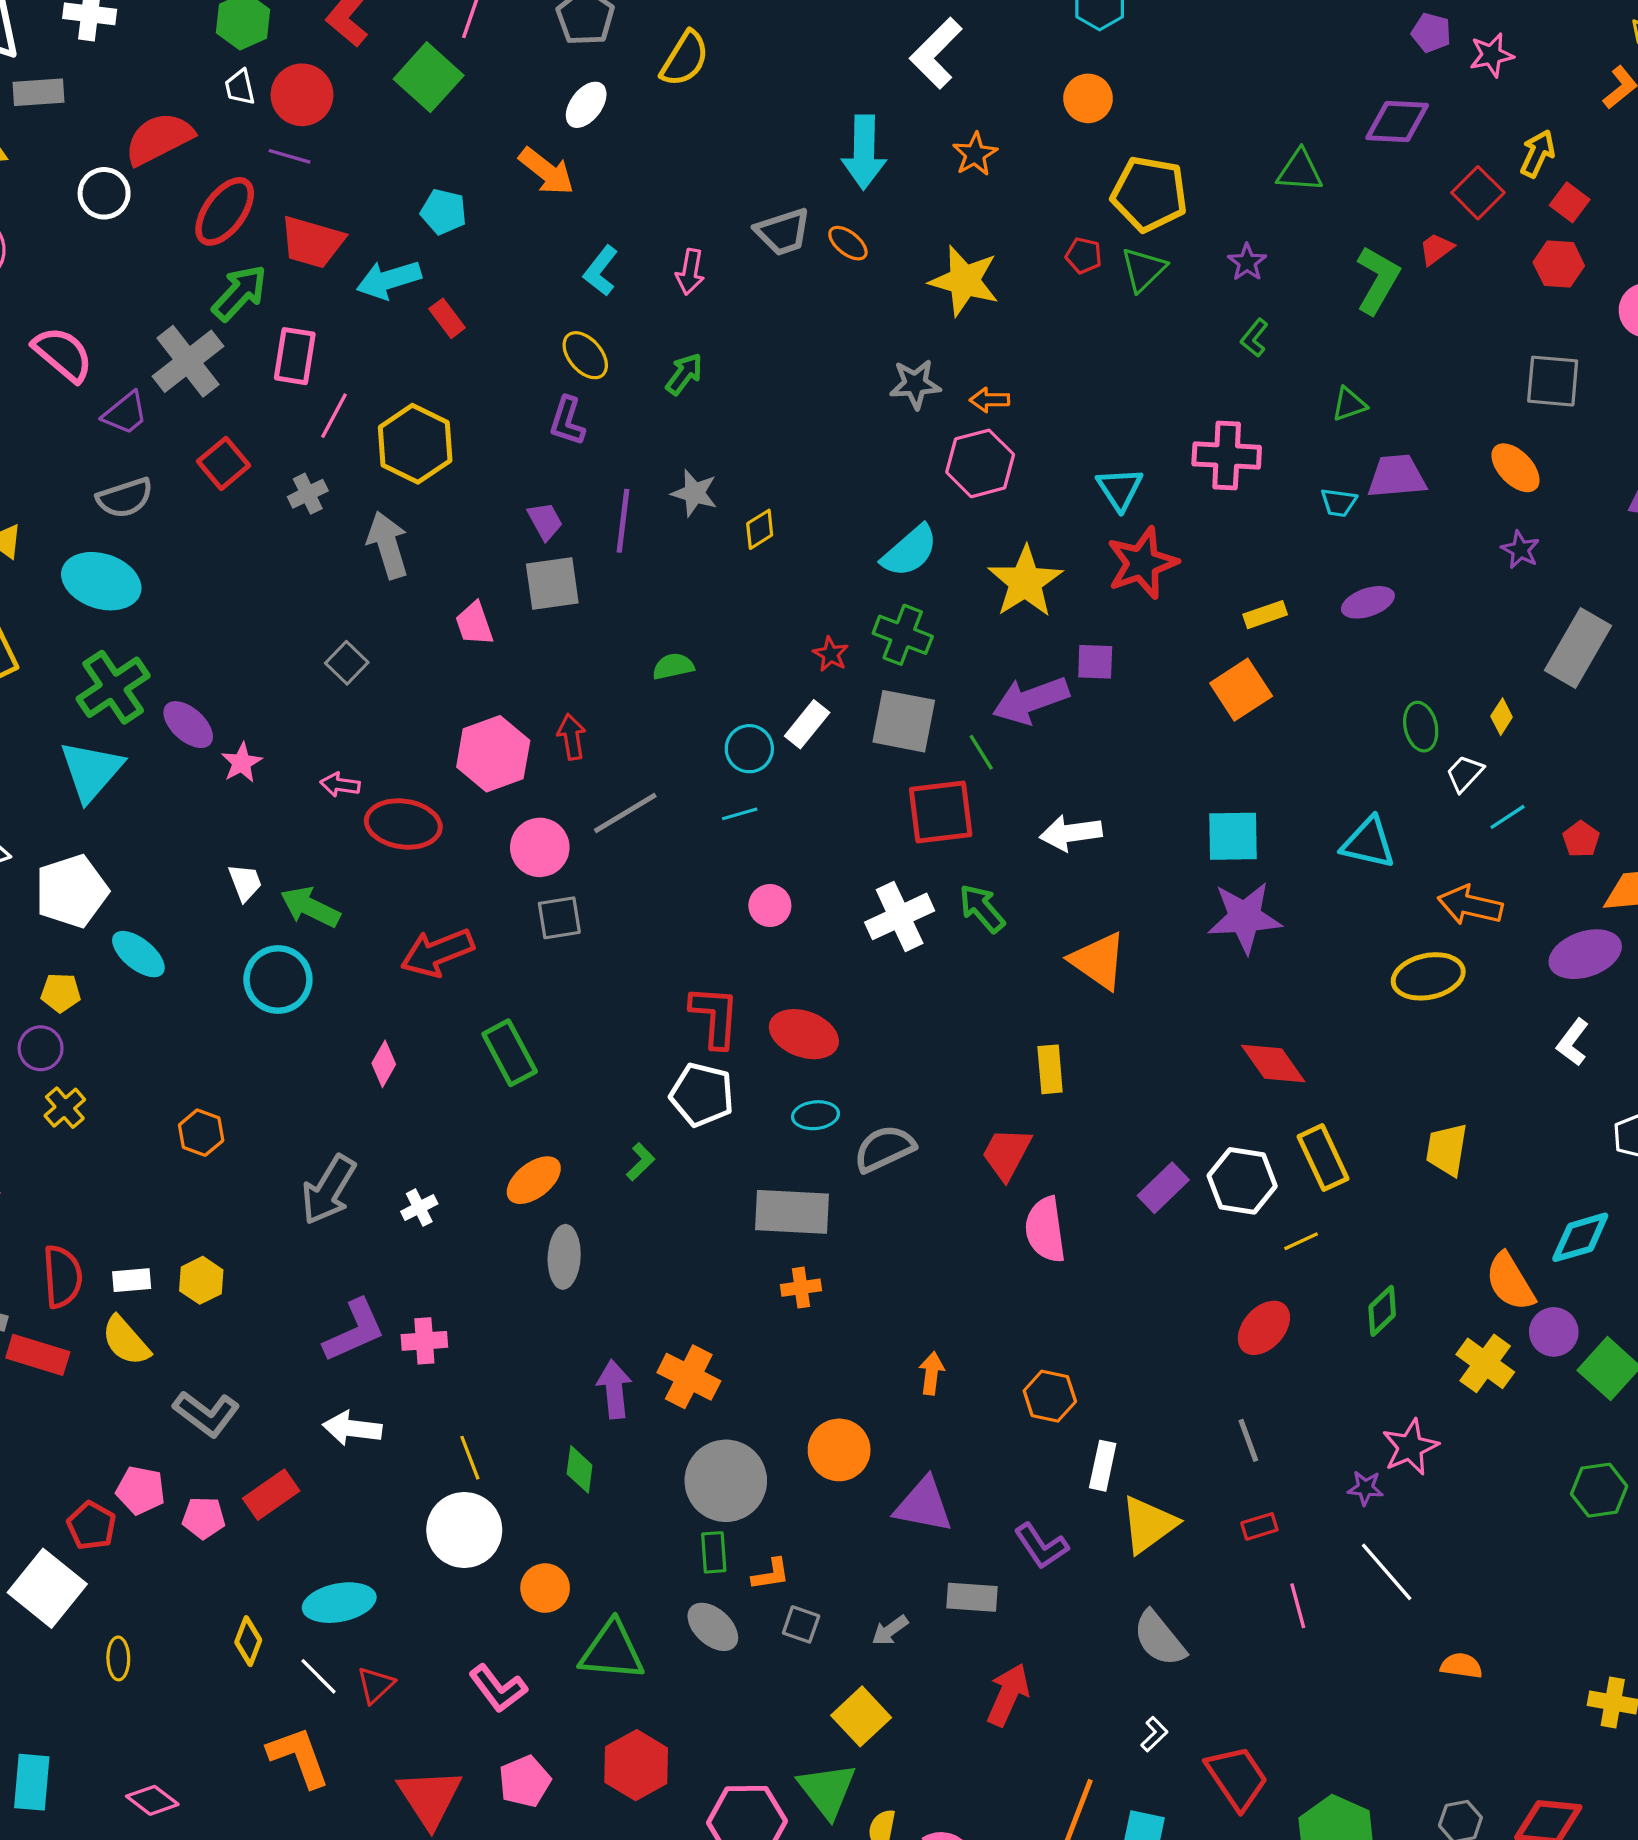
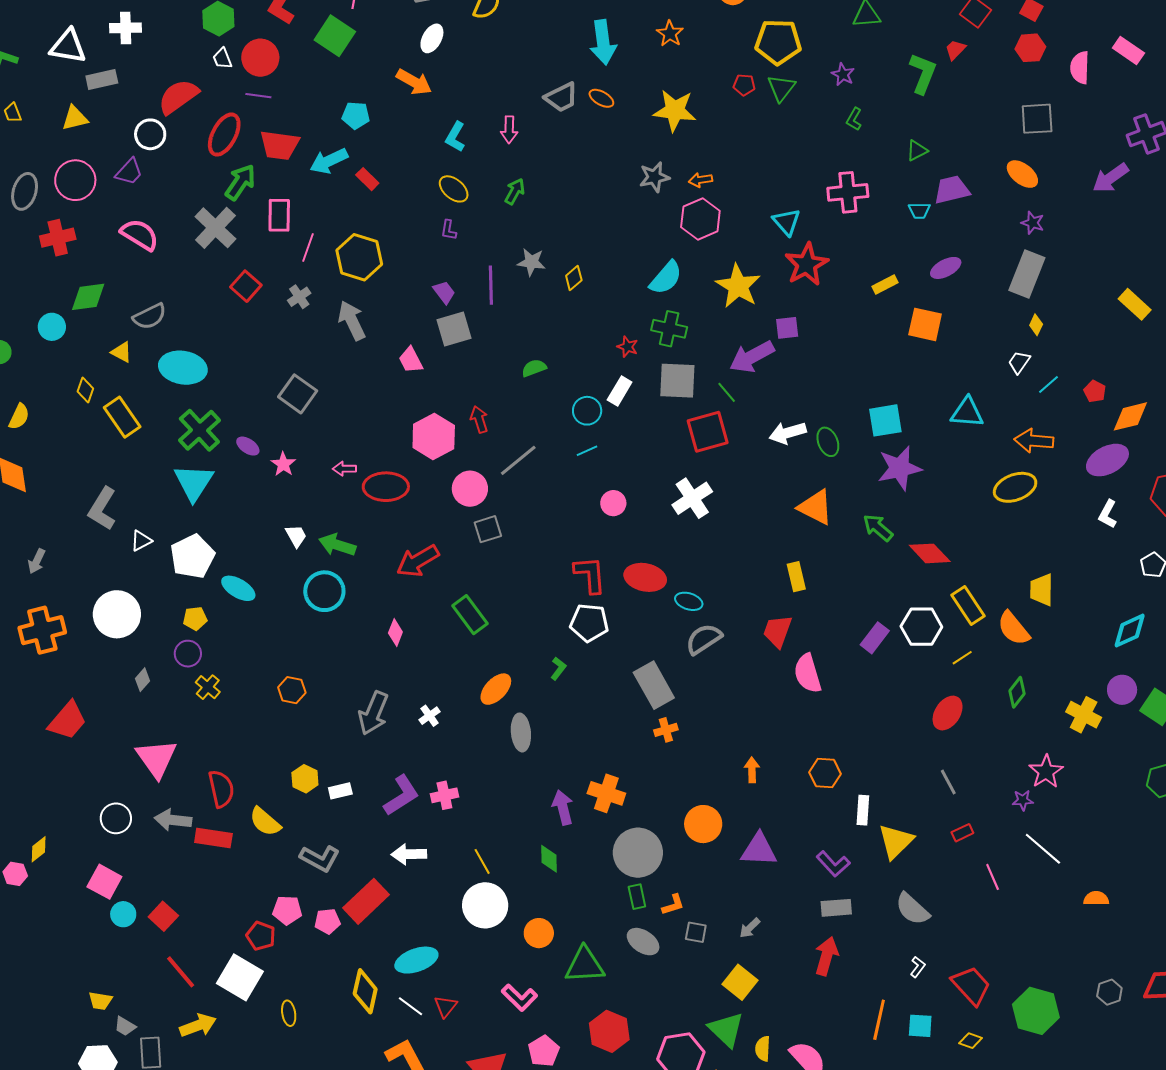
purple trapezoid: (125, 413) -> (129, 172), moved
purple L-shape: (567, 421) -> (449, 230), size x0.7
gray semicircle: (125, 498) -> (150, 316), moved
gray rectangle: (1578, 648) -> (1027, 274), moved
gray square: (347, 663) -> (298, 394), moved, size x1.5
orange square: (1241, 690) -> (925, 324), moved, turned -36
purple ellipse: (188, 725) -> (248, 446), size x0.7
green ellipse: (1421, 727) -> (828, 442), moved
green arrow: (982, 908) -> (878, 528), moved
cyan ellipse: (815, 1115) -> (689, 601), moved, turned 32
gray rectangle: (792, 1212) -> (654, 685), turned 66
white rectangle: (132, 1280) -> (340, 791), moved
orange semicircle: (1510, 1282) -> (1014, 628), moved
red rectangle: (271, 1495) -> (366, 901), size x1.4
gray rectangle: (972, 1597) -> (836, 908), moved
yellow diamond: (248, 1641) -> (365, 991), size x1.5

